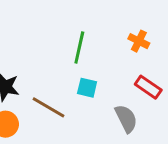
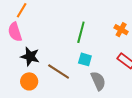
gray semicircle: (126, 119) -> (98, 81), moved

